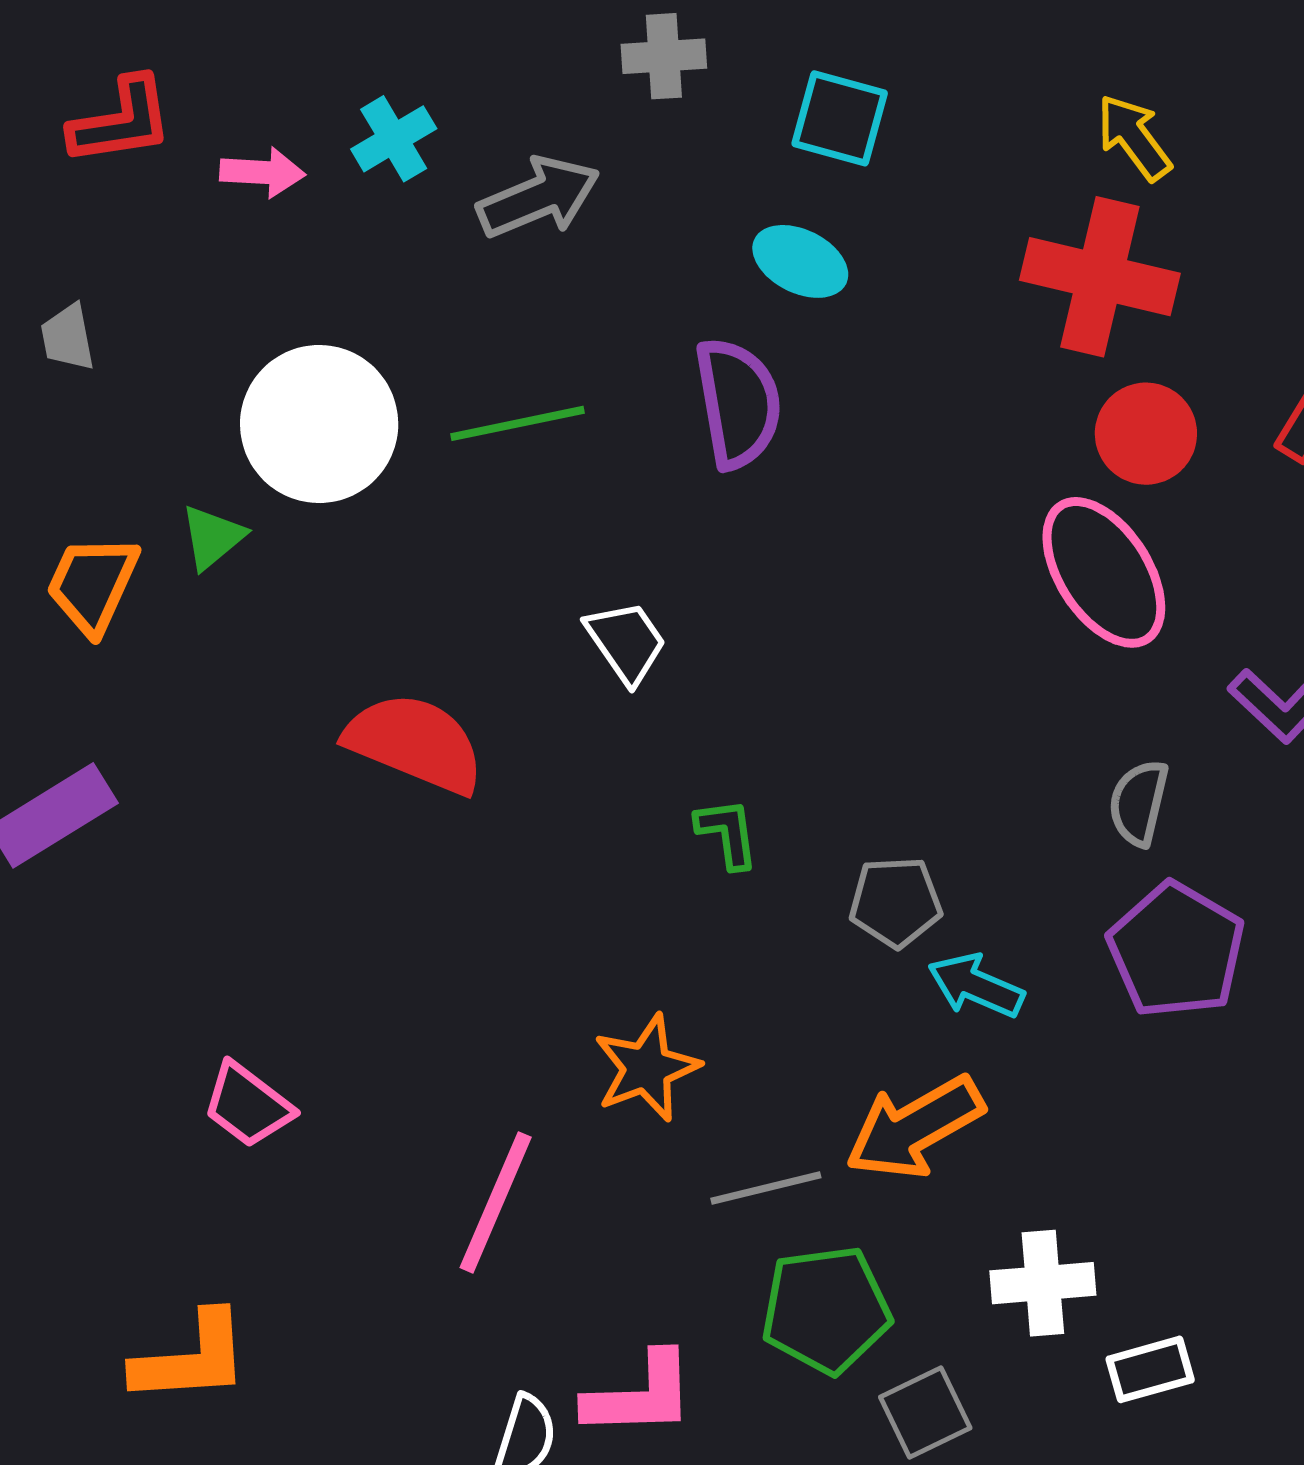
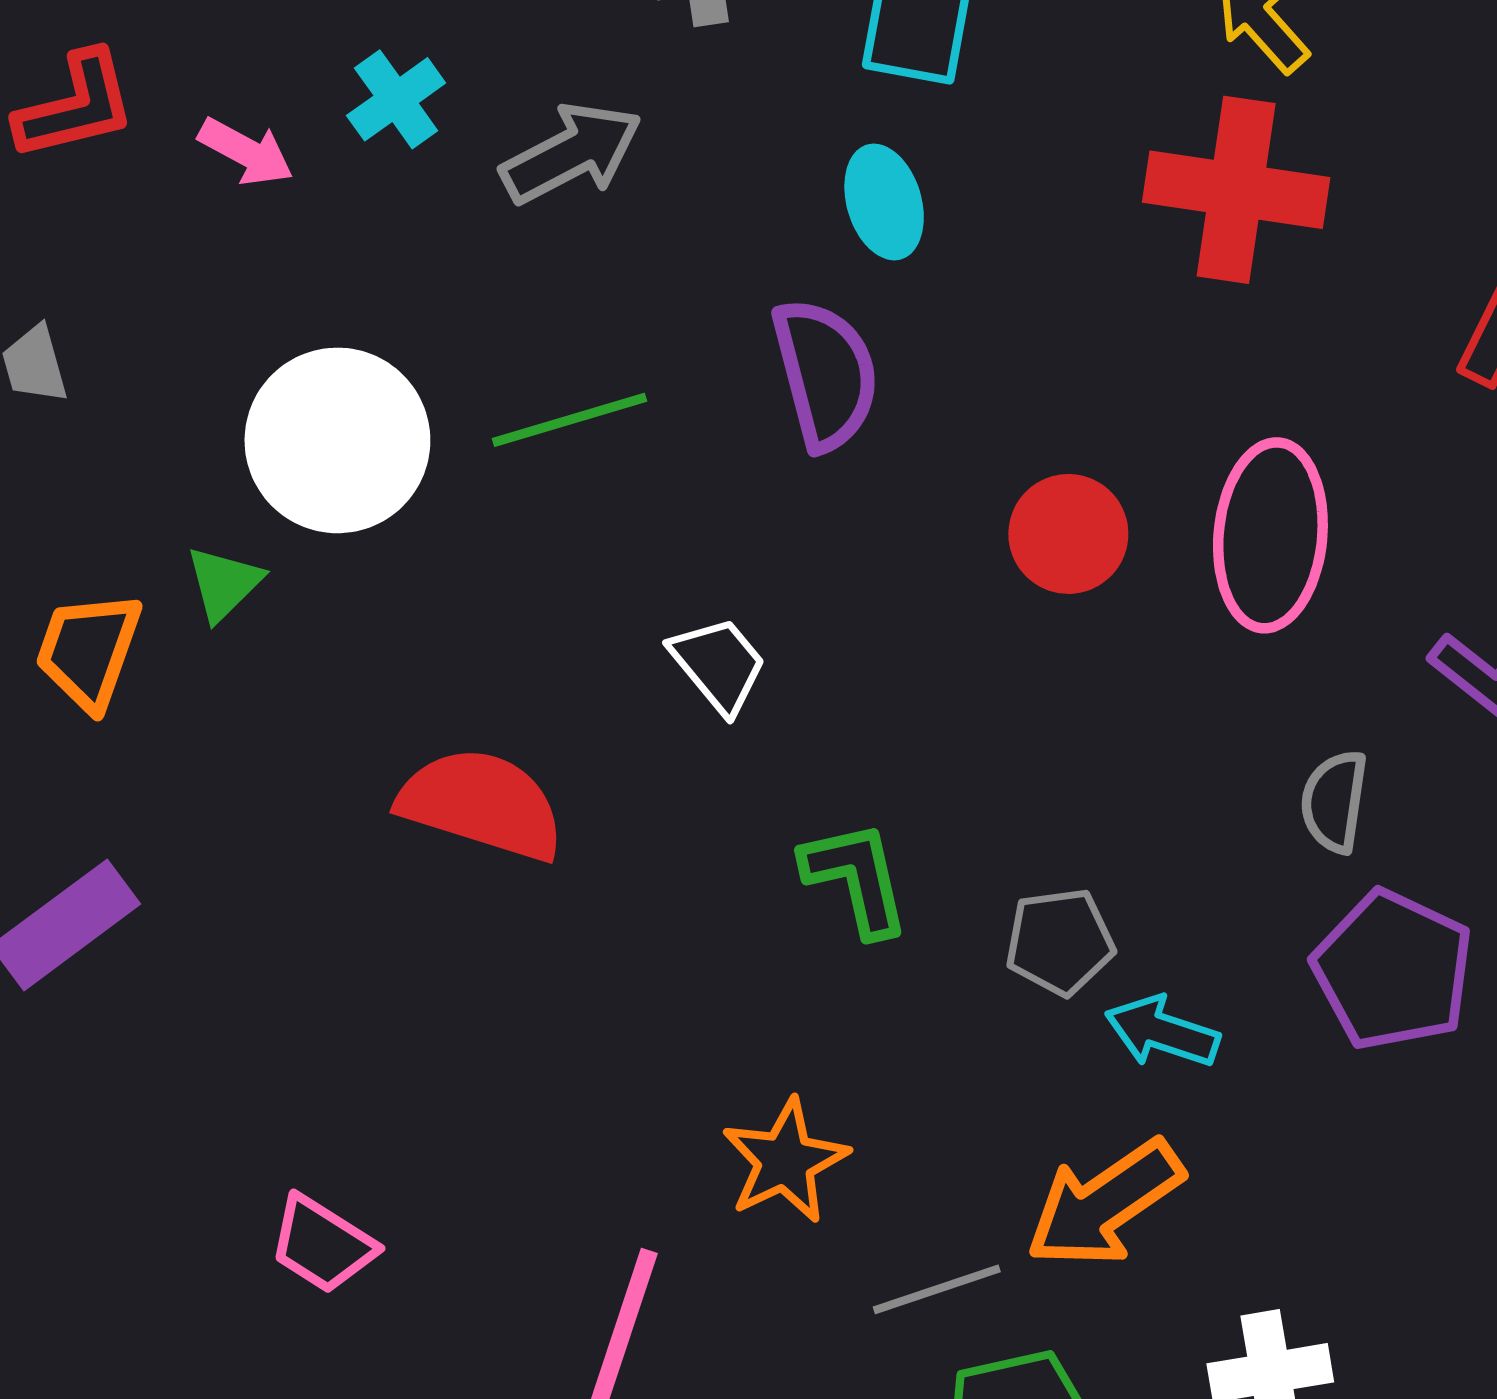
pink arrow: (263, 172) -> (246, 152), turned 30
cyan ellipse: (800, 261) -> (884, 202), turned 52
red circle: (1146, 434) -> (1068, 534), moved
pink ellipse: (1104, 572) -> (1270, 535), turned 43
green L-shape: (727, 833) -> (856, 878), size x1.4

